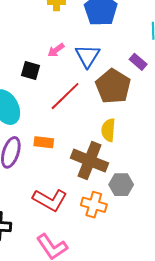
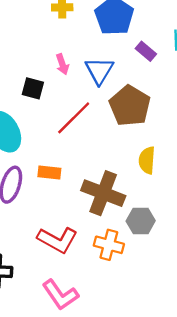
pink arrow: (56, 50) -> (62, 64), turned -72
purple rectangle: (138, 62) -> (146, 51), moved
yellow semicircle: (108, 130) -> (147, 160), moved

